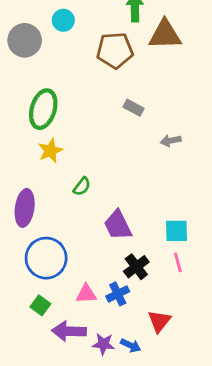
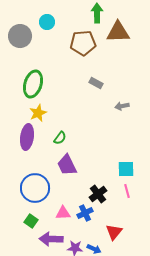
purple ellipse: (25, 208) -> (27, 137), moved
purple trapezoid: (118, 225) -> (67, 165), moved

